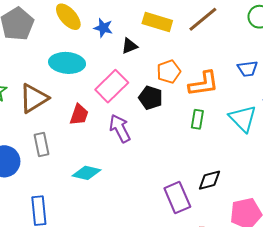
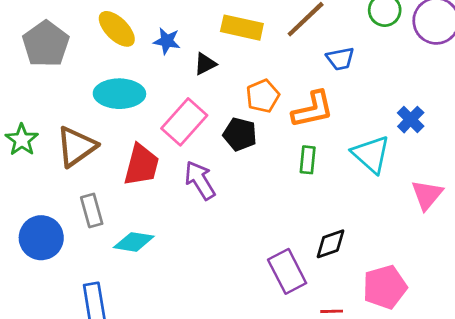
blue trapezoid: (248, 69) -> (340, 59), moved
red trapezoid: (79, 115) -> (142, 165), size x1.4
cyan diamond: (87, 173) -> (134, 242), moved

